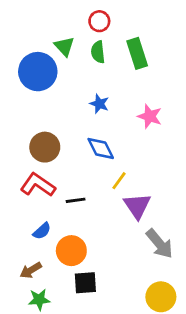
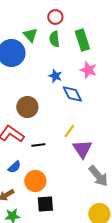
pink star: (150, 116) -> (88, 70), moved
brown circle: (45, 147) -> (27, 107), moved
blue diamond: (101, 149) -> (72, 94), moved

